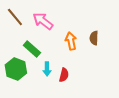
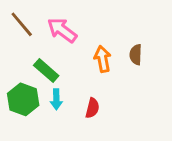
cyan arrow: (47, 69) -> (56, 99), moved

